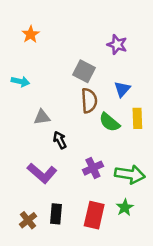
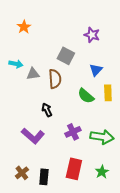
brown semicircle: (89, 101) -> (55, 79), moved
gray triangle: (42, 117) -> (33, 74), moved
green star: (125, 207) -> (102, 172), moved
black rectangle: (56, 214) -> (44, 177), moved

